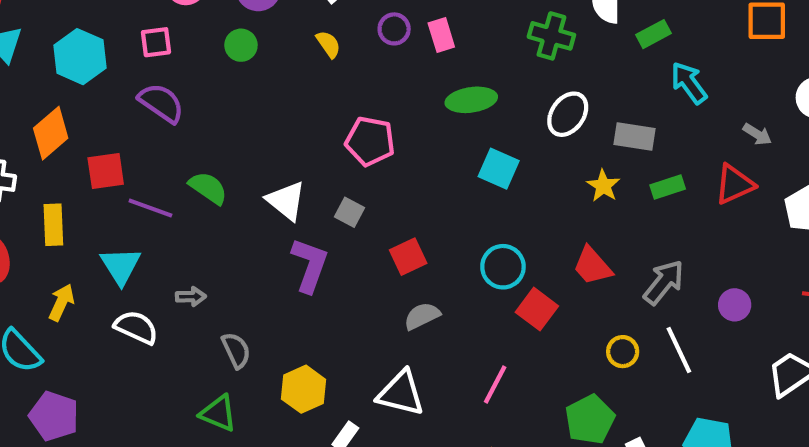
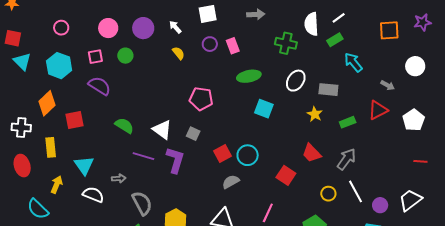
green circle: (241, 45) -> (125, 56), moved
green rectangle: (668, 187) -> (348, 122), moved
purple line: (150, 208) -> (143, 156), moved
cyan circle: (503, 267) -> (248, 155), moved
purple circle: (735, 305) -> (380, 205), moved
gray semicircle: (236, 350) -> (142, 203), size x1.4

